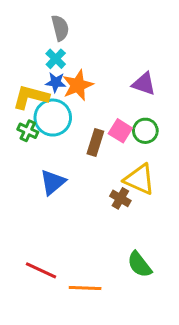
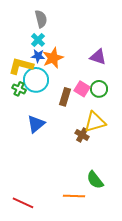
yellow triangle: (139, 179) -> (95, 122), turned -40
red line: (41, 270) -> (23, 203), moved
orange line: (85, 288) -> (74, 196), moved

